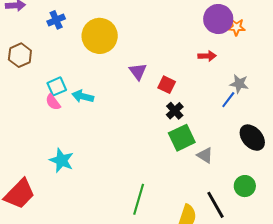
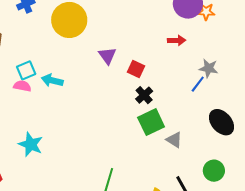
pink semicircle: (53, 102) -> (22, 86), turned 138

